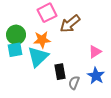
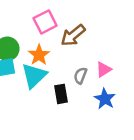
orange star: (42, 40) -> (39, 55), turned -30
gray semicircle: (74, 83) -> (80, 76), moved

